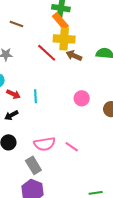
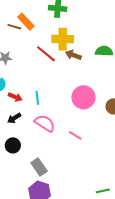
orange rectangle: (60, 21) -> (26, 22), moved
pink circle: (82, 98) -> (83, 97), size x1.5
pink semicircle: (45, 144) -> (45, 123), moved, turned -135
pink line: (72, 147) -> (75, 135), moved

